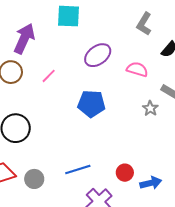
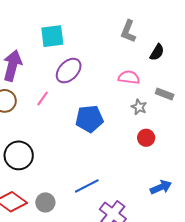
purple ellipse: (98, 55) -> (69, 71), moved
gray star: (150, 108) -> (139, 107), moved
red circle: (125, 173) -> (146, 138), moved

